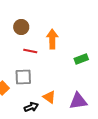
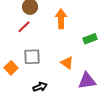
red line: (30, 51) -> (24, 27), moved, turned -56
orange triangle: (49, 97) -> (67, 63), moved

